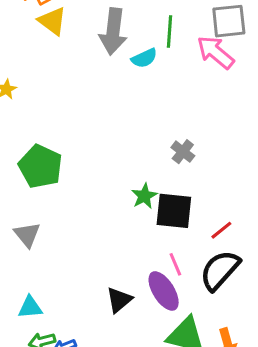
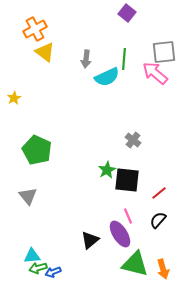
gray arrow: (113, 31) -> (86, 59), size x0.6
cyan semicircle: (144, 58) -> (107, 77), size x1.4
black semicircle: (220, 270) -> (158, 220), size x0.6
cyan triangle: (30, 307) -> (32, 256), moved

